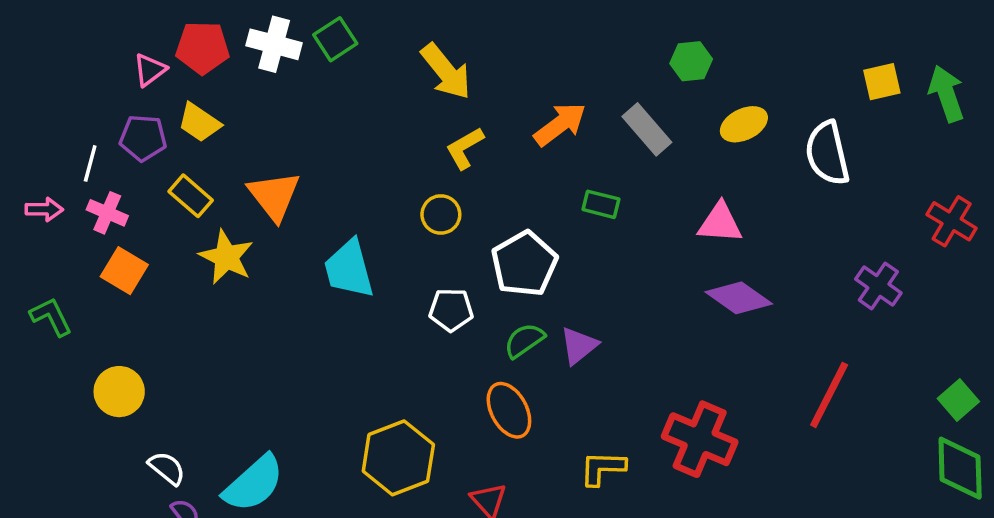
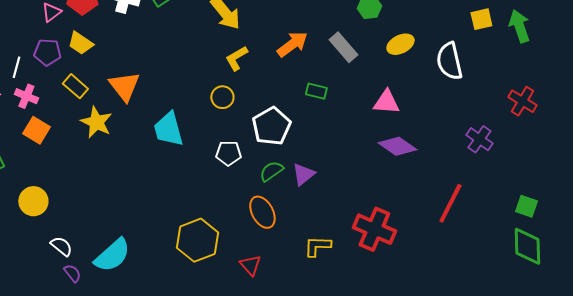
green square: (958, 400) -> (526, 206), turned -30

